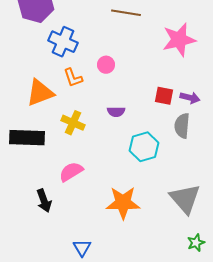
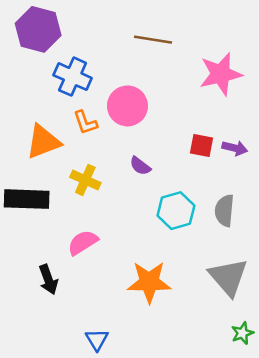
pink circle: (106, 65) -> (127, 106), size x1.8
purple semicircle: (116, 112) -> (140, 166), turned 36
gray semicircle: (182, 126) -> (224, 211), moved

